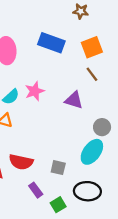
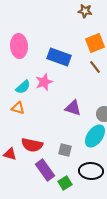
blue rectangle: (51, 43) -> (59, 57), moved
purple triangle: (74, 100) -> (73, 108), moved
purple rectangle: (36, 190) -> (45, 170), size x1.5

